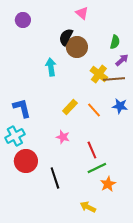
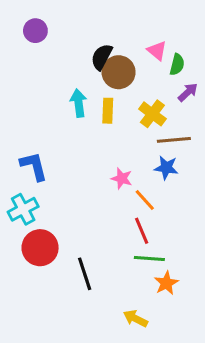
pink triangle: (82, 13) -> (157, 51), moved
brown line: (114, 79) -> (174, 140), moved
blue star: (120, 106) -> (166, 168), moved
yellow rectangle: (70, 107) -> (108, 111), moved, turned -42
orange line: (94, 110) -> (145, 200), moved
pink star: (63, 137) -> (122, 178), moved
green line: (97, 168) -> (149, 258), turned 30

